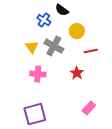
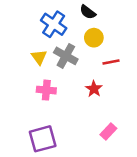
black semicircle: (62, 10) -> (88, 12), moved
blue cross: (44, 20) -> (54, 24), size x1.5

